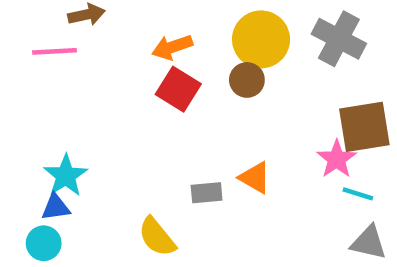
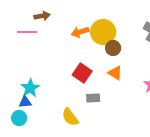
yellow circle: (261, 39) -> (103, 32), moved
red square: (178, 89) -> (82, 73), moved
orange triangle: (255, 178) -> (115, 73), moved

